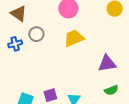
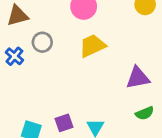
brown triangle: (19, 14) -> (18, 16), turned -48
blue cross: (15, 44) -> (14, 56), turned -32

